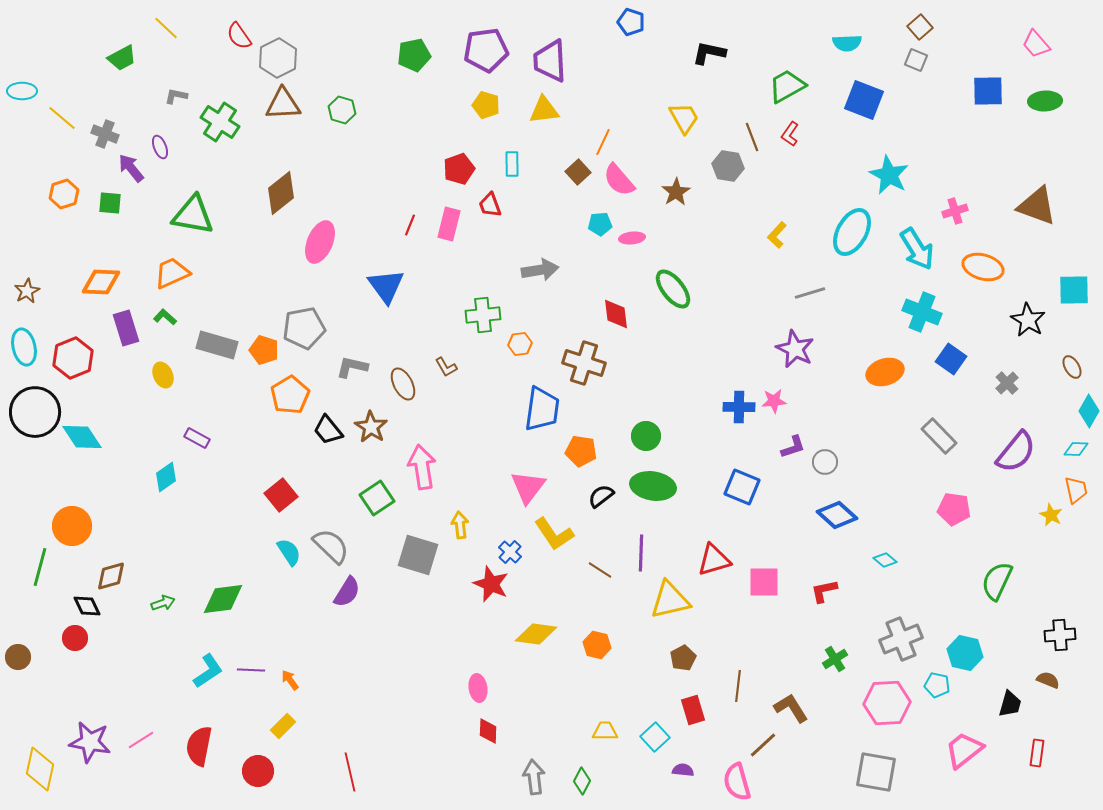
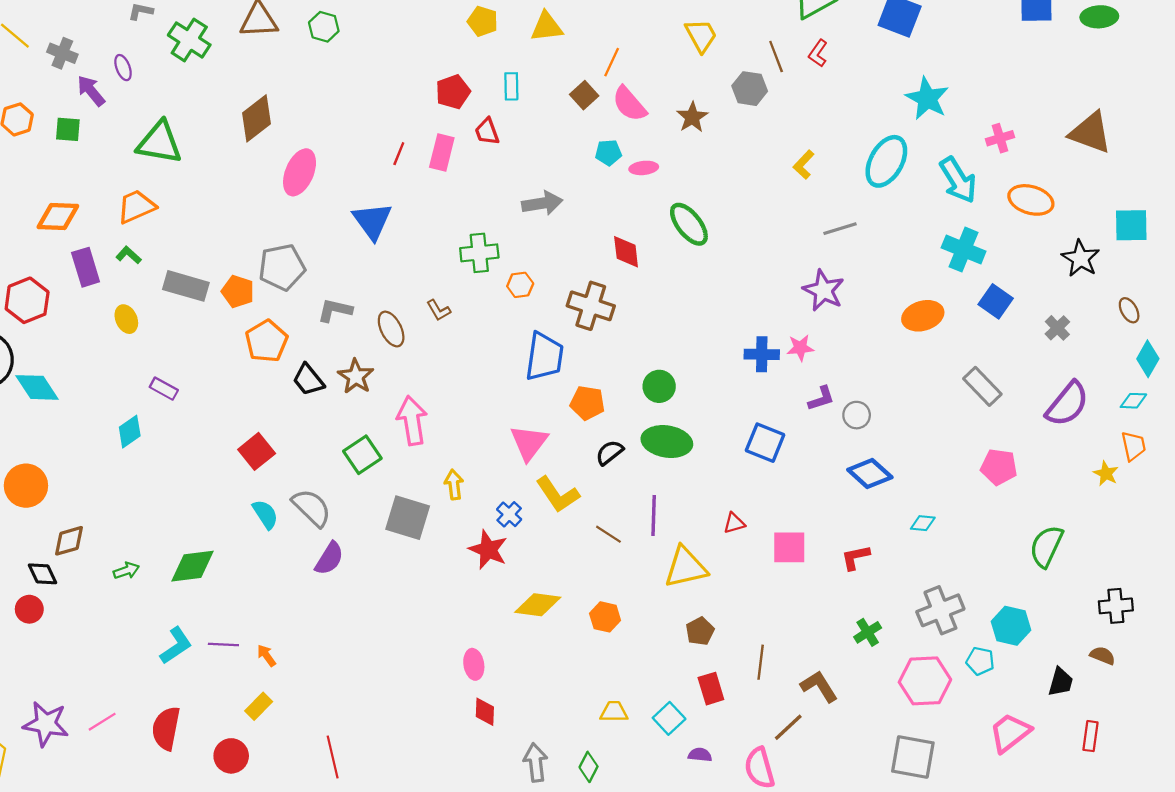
red triangle: (714, 560) -> (734, 523), size x0.6
cyan diamond: (885, 560) -> (923, 523), turned -35

